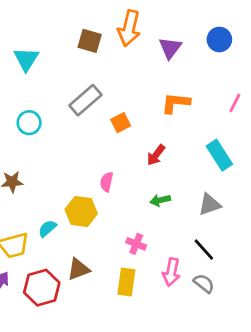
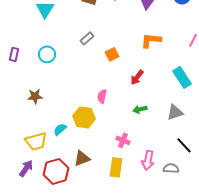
gray rectangle: (85, 100) -> (87, 38), size x0.6
black line: (204, 250) -> (184, 145), moved
gray semicircle: (204, 283) -> (171, 168), turned -35

